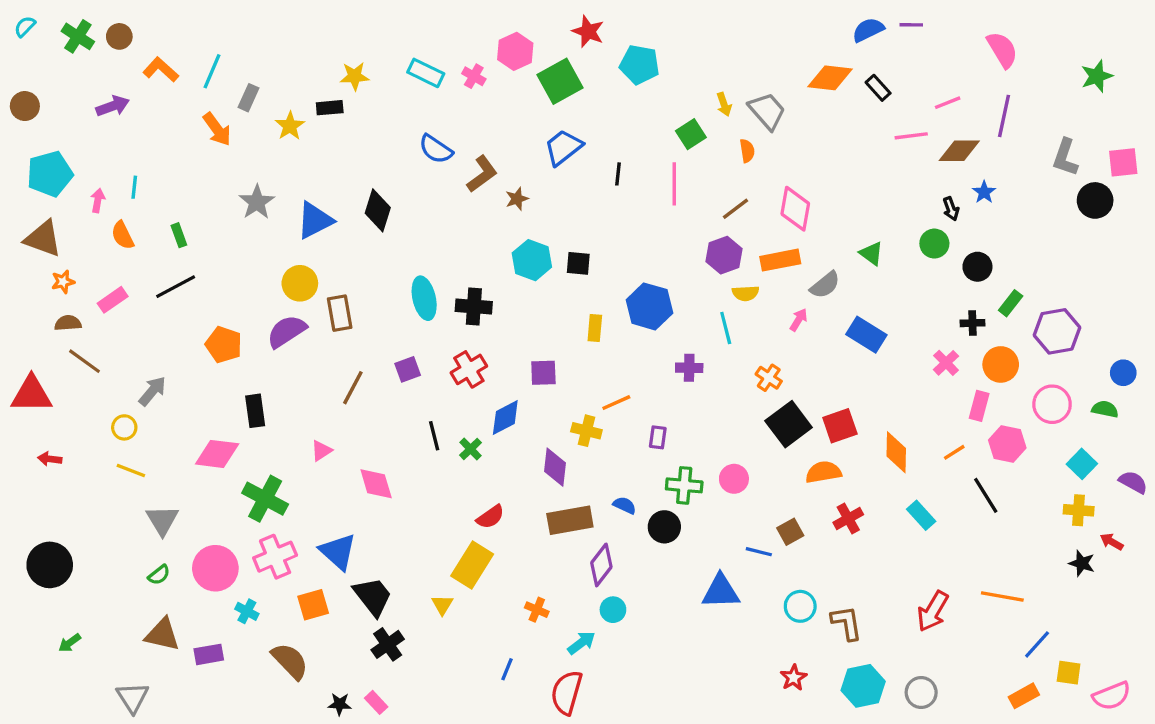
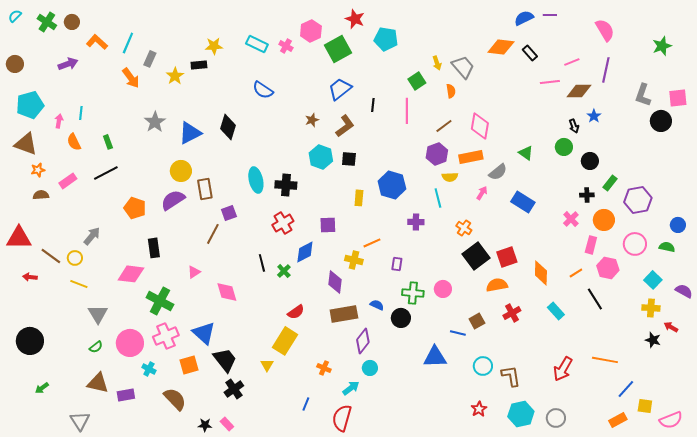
brown L-shape: (482, 174) -> (345, 126), moved
brown line: (84, 361) -> (51, 256), moved
purple square: (408, 369) -> (229, 213), moved

